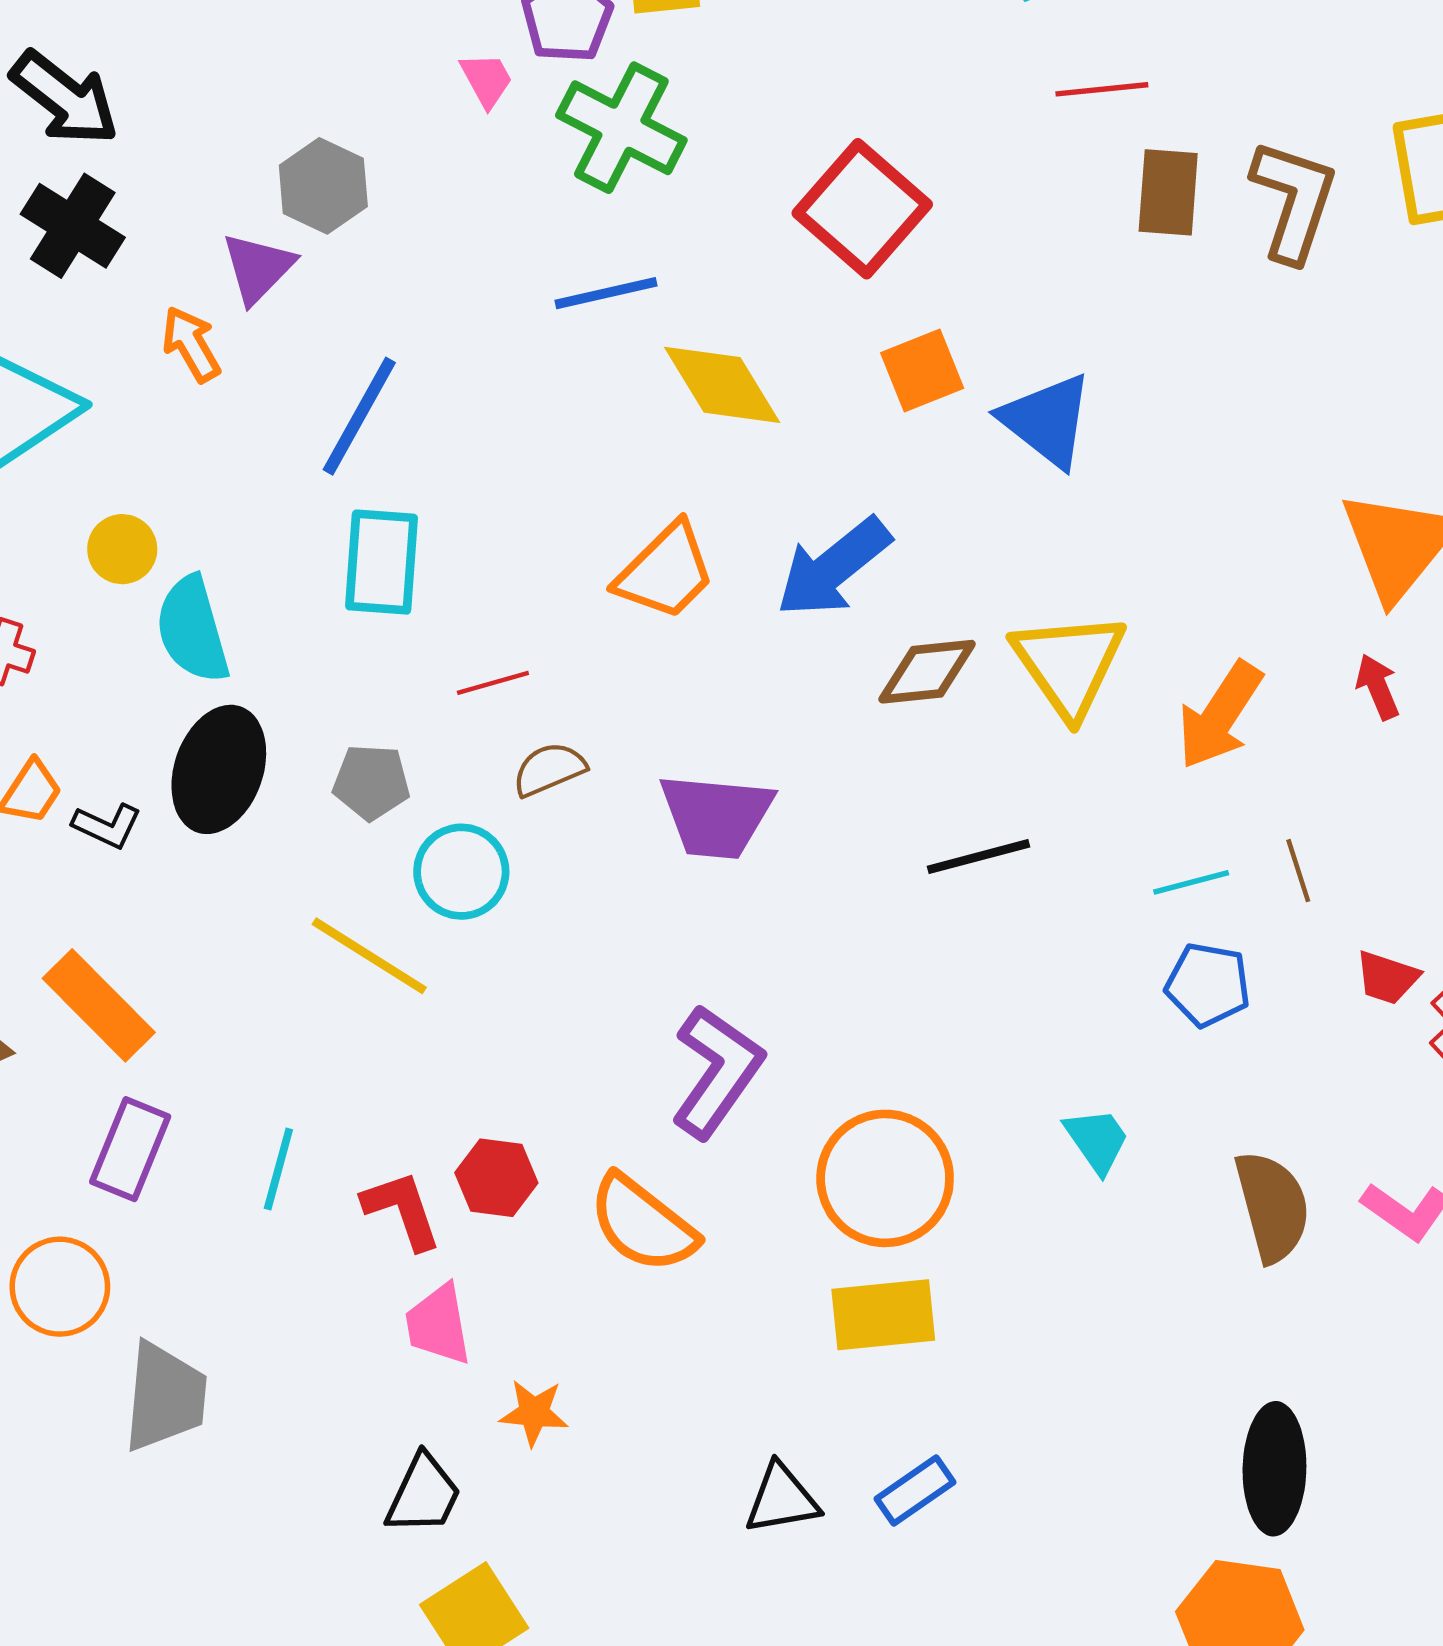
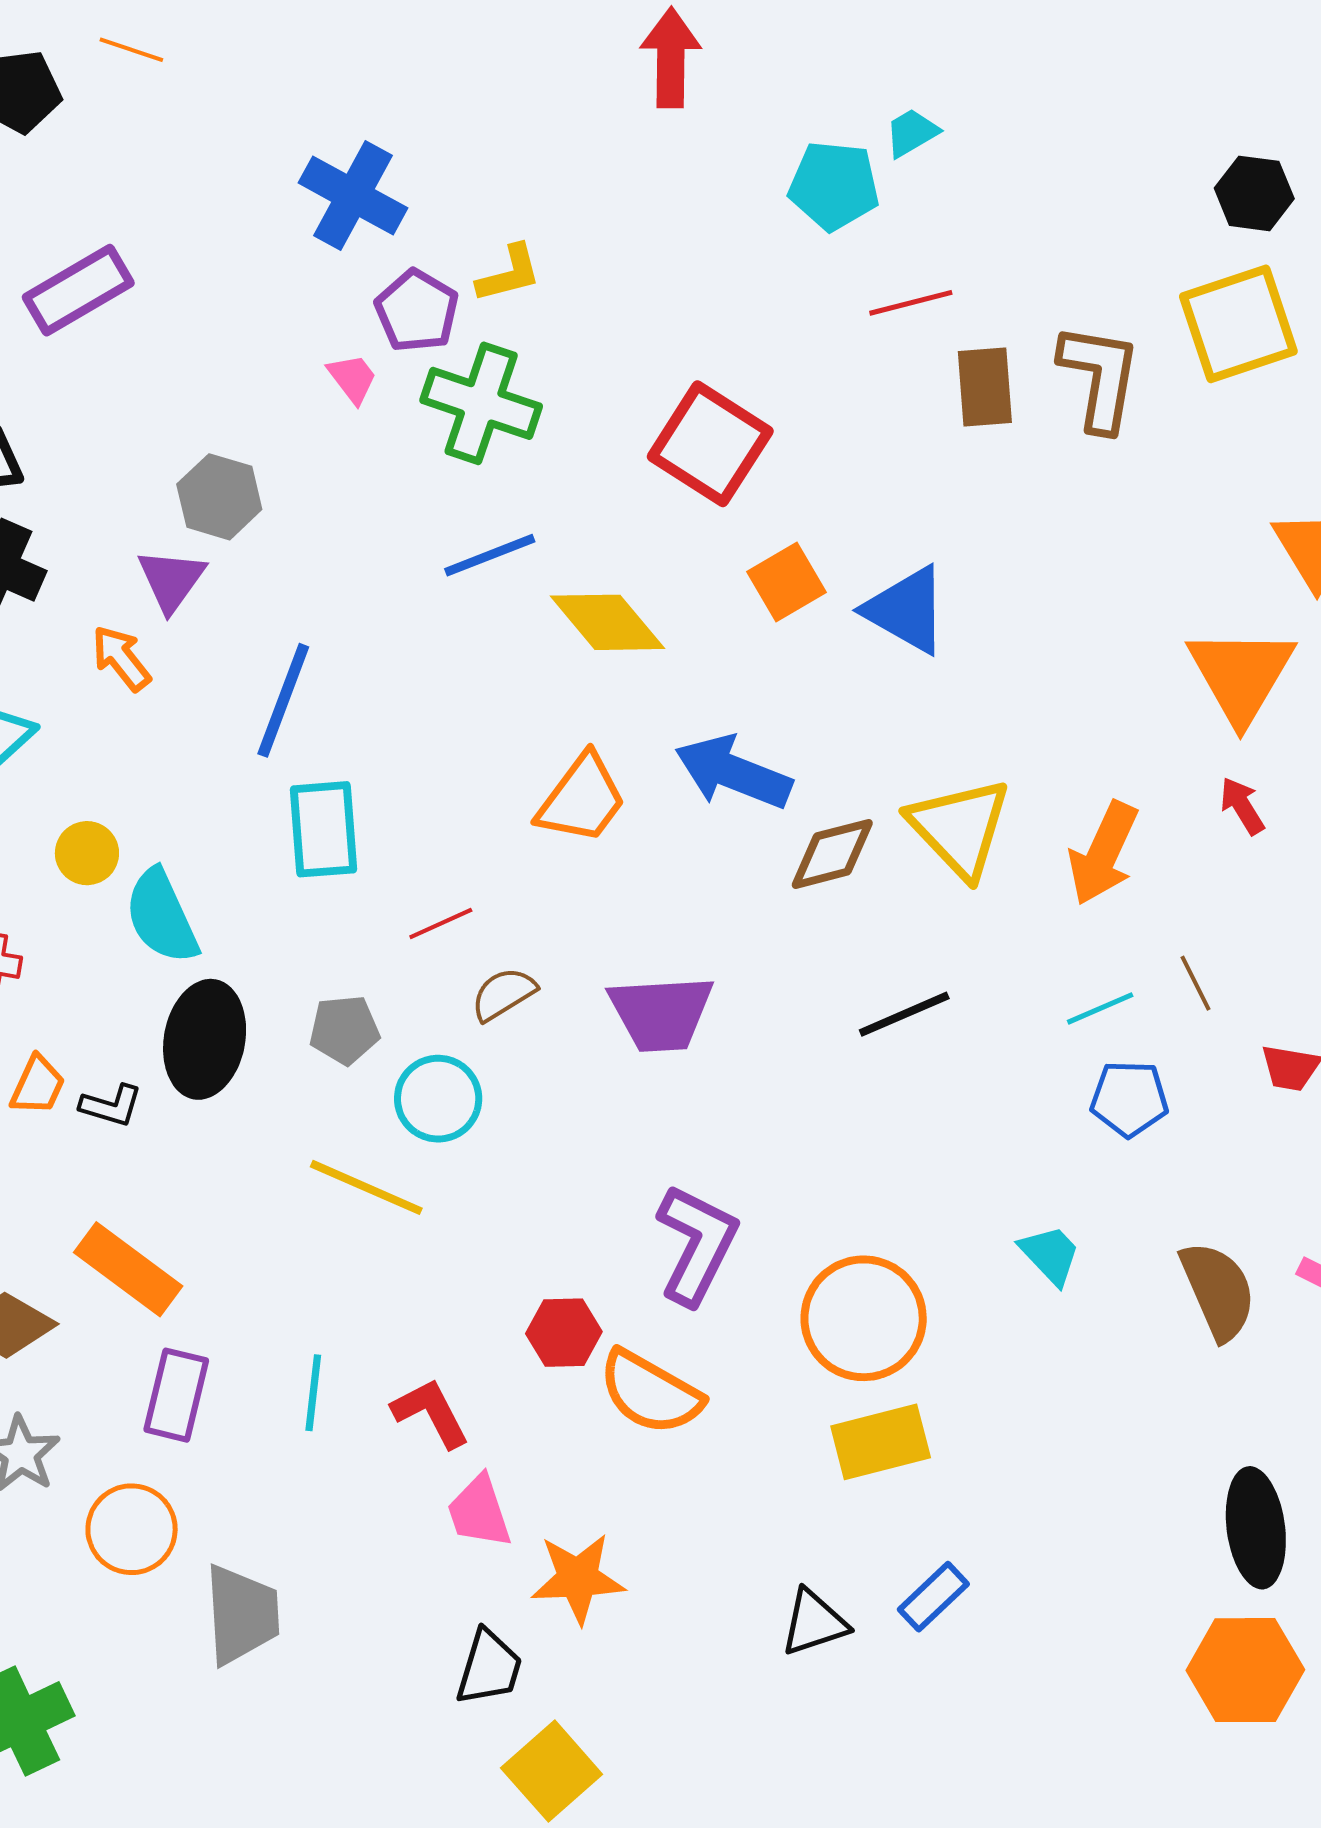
blue arrow: (833, 567) -> (733, 772), turned 69
red hexagon: (496, 1178) -> (564, 1333), moved
orange star: (534, 1413) -> (578, 1578), size x1.5

